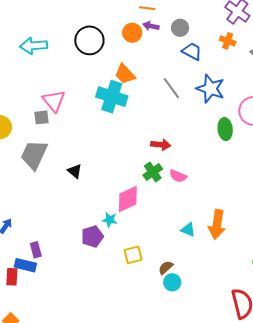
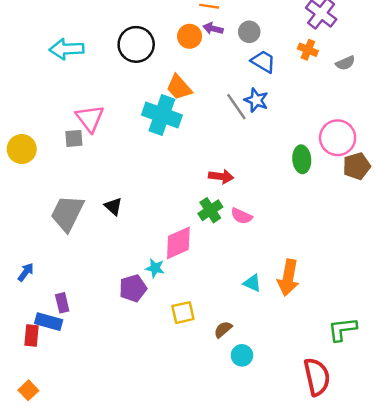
blue star: (210, 89) -> (256, 100), moved, size x0.7
gray trapezoid: (34, 155) -> (67, 213), moved
cyan circle: (172, 282) -> (242, 355), moved

